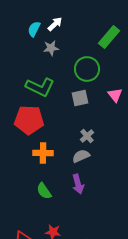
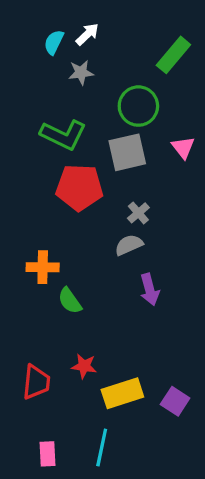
gray square: (80, 98) -> (127, 152), size x1.4
red pentagon: (29, 120) -> (79, 187), moved
orange cross: (43, 153) -> (43, 267), moved
purple arrow: (78, 184) -> (150, 290), moved

